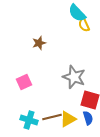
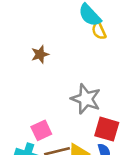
pink square: (24, 82) -> (41, 130), moved

